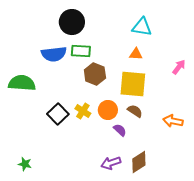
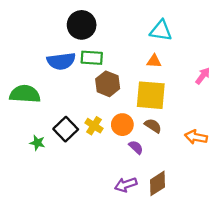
green star: (25, 164) -> (37, 143), moved

